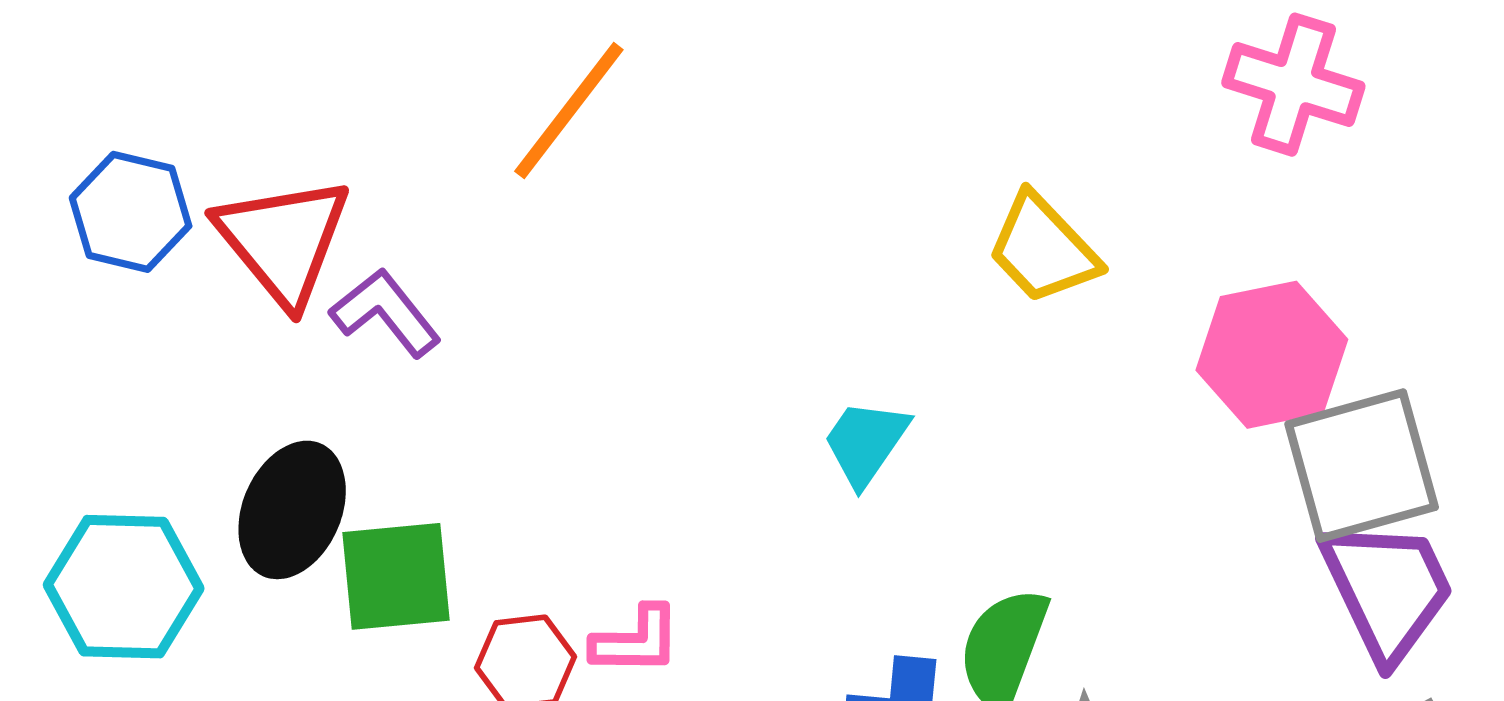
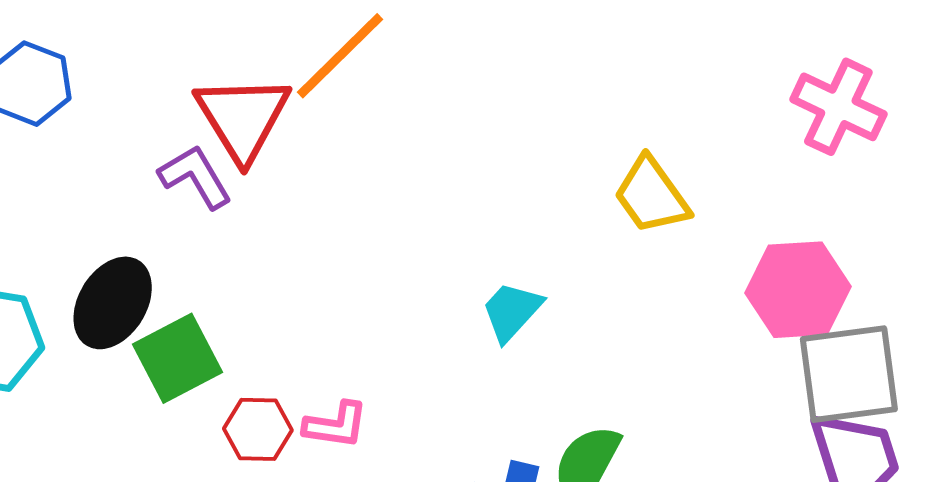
red triangle: (283, 240) -> (243, 118), moved
green square: (396, 576) -> (177, 358), turned -30

